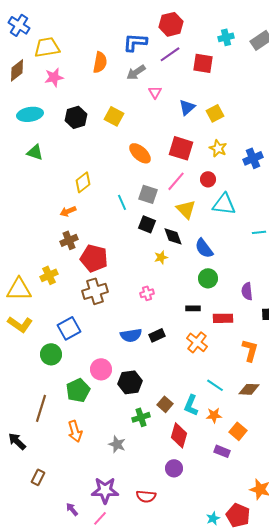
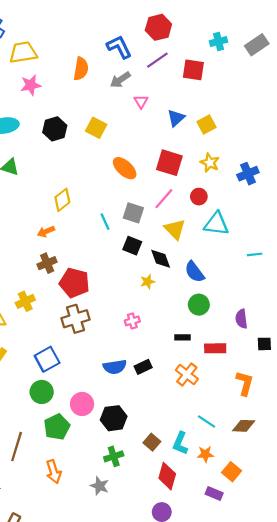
blue L-shape: (135, 42) -> (119, 47), turned 60
green circle: (51, 354) -> (42, 392), moved
green cross: (141, 417) -> (114, 456), moved

